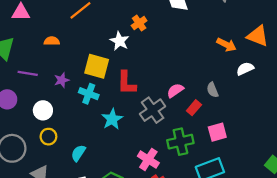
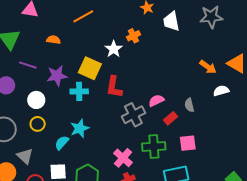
purple star: (62, 80) -> (57, 76), size x1.5
cyan cross: (89, 94) -> (79, 91), turned -30
cyan star: (112, 119) -> (80, 128), moved

